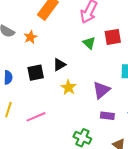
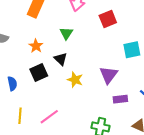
orange star: (30, 37) -> (36, 46), moved
green triangle: (89, 43) -> (66, 33), moved, turned 32
black triangle: (59, 65) -> (61, 59), turned -32

